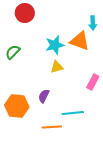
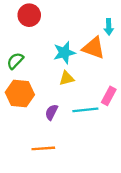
orange hexagon: (17, 106) -> (20, 94), moved
cyan line: (73, 113) -> (85, 110), moved
orange line: (52, 127) -> (43, 148), moved

